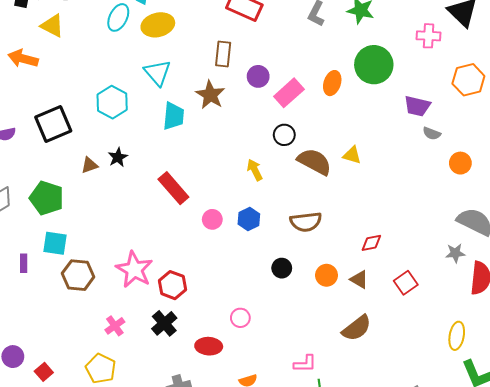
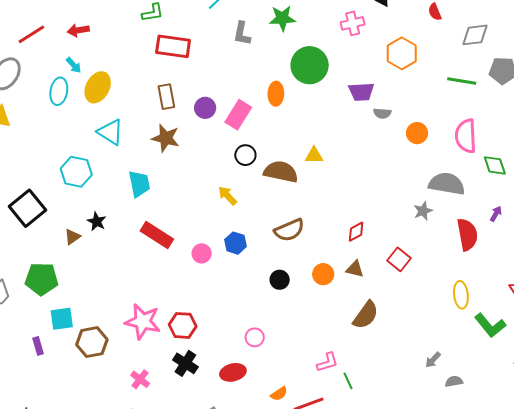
yellow ellipse: (158, 25) -> (98, 87), turned -32
cyan trapezoid: (173, 116) -> (139, 184), moved
gray star: (455, 253) -> (423, 211), moved

